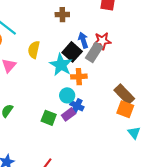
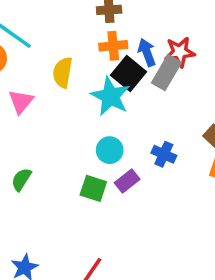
orange cross: (79, 77) -> (113, 46), moved
cyan circle: (67, 95) -> (110, 150), moved
blue cross: (77, 106) -> (164, 154), moved

